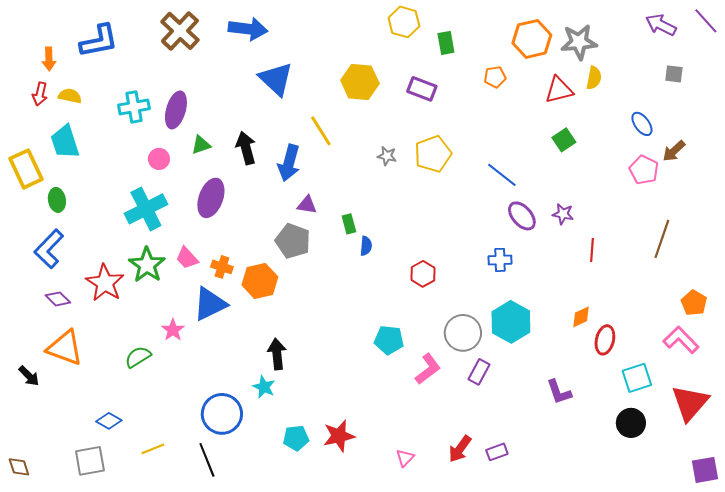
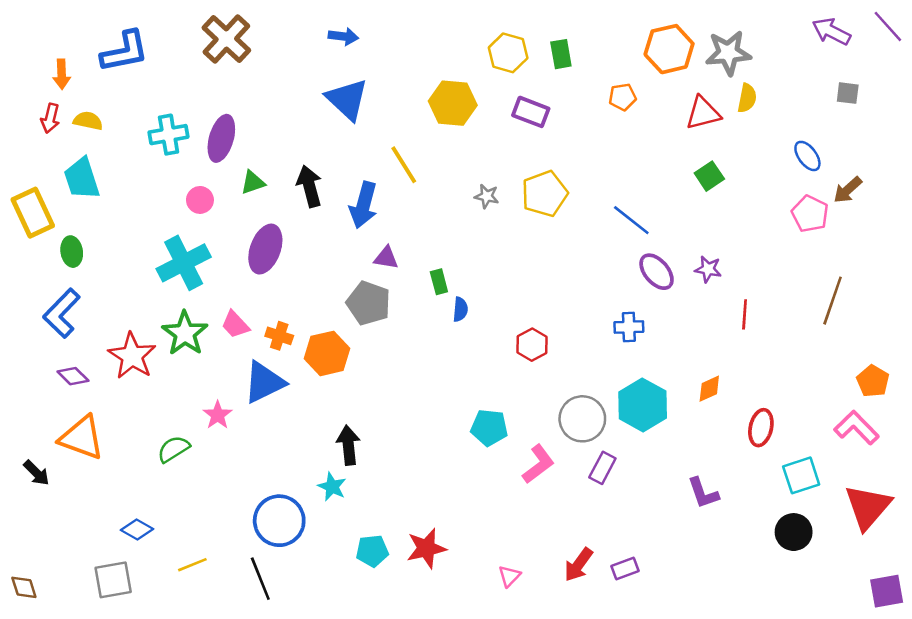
yellow hexagon: (404, 22) -> (508, 53), moved
blue arrow: (248, 29) -> (343, 36), moved, size x0.6
orange diamond: (581, 317) -> (709, 389), moved

